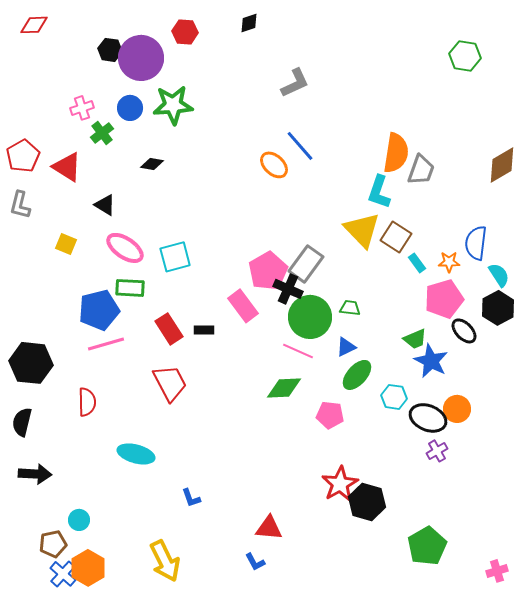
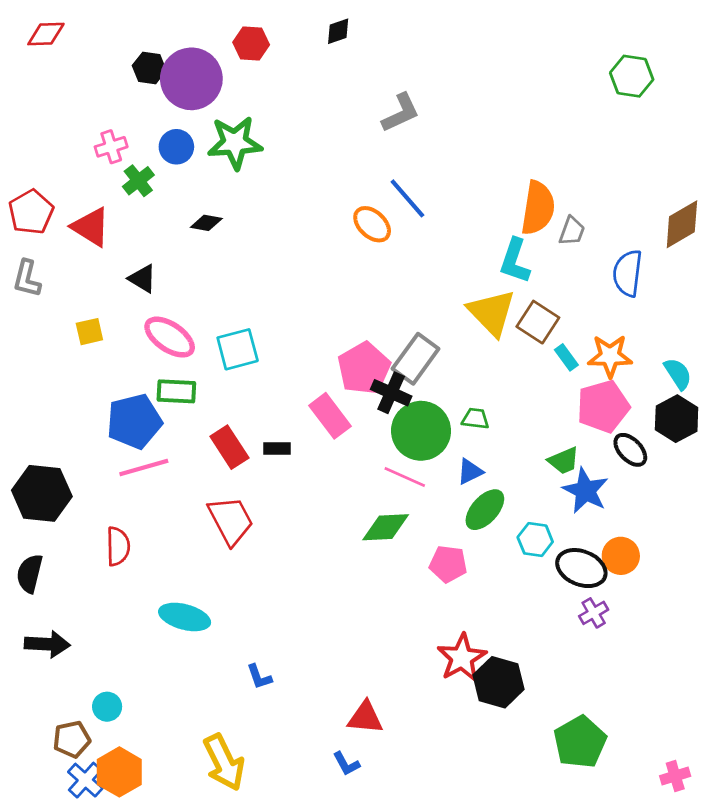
gray trapezoid: (421, 170) -> (572, 231), size x0.7
blue semicircle: (476, 243) -> (628, 273), moved
yellow square: (66, 244) -> (89, 332), turned -35
orange star: (449, 262) -> (610, 356), size x1.5

